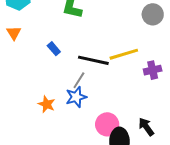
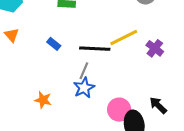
purple cross: (153, 70) -> (155, 48), turned -30
orange star: (47, 104) -> (43, 100), moved

